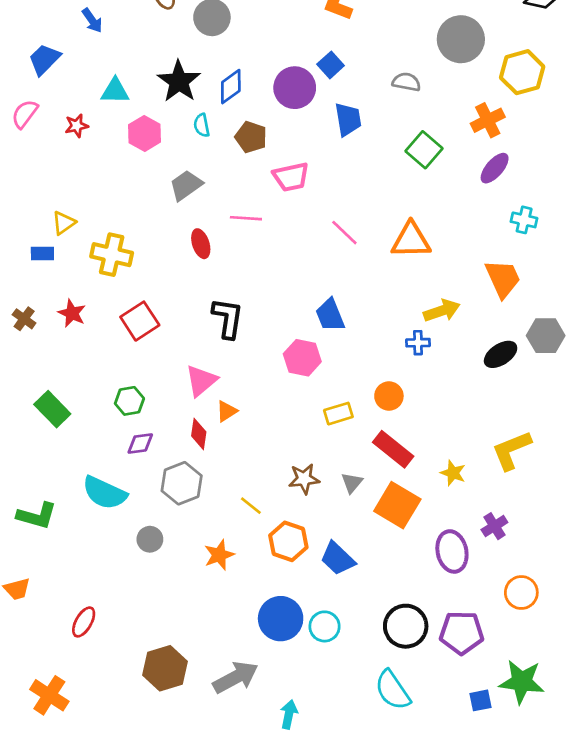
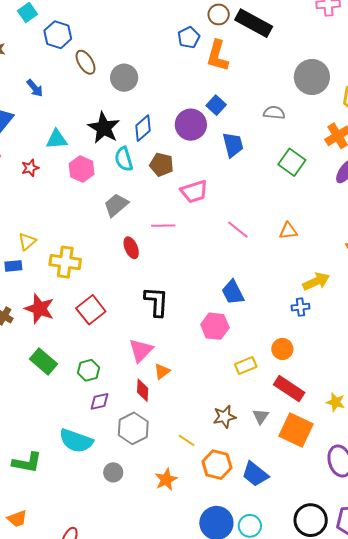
cyan semicircle: (202, 125) -> (124, 159), size x1.4
orange triangle: (411, 240) -> (288, 231), size x0.6
red star: (72, 313) -> (39, 309), size x1.4
green rectangle: (52, 409) -> (43, 362), moved

